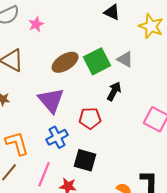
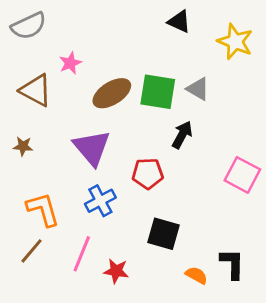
pink star: (36, 24) -> (70, 63), moved
green square: (97, 61) -> (158, 92), turned 36
black square: (85, 160) -> (163, 234), moved

